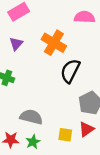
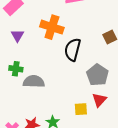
gray semicircle: (31, 117) -> (34, 81), moved

